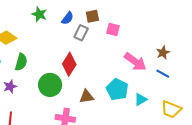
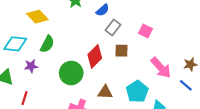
brown square: (92, 16) -> (121, 51), moved

